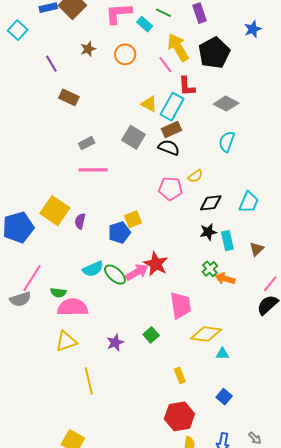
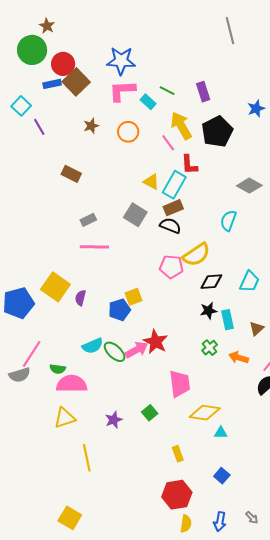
purple line: (51, 64) -> (39, 127), moved
gray diamond: (226, 104) -> (249, 186), moved
yellow semicircle: (195, 176) -> (196, 255), size x1.8
orange arrow: (225, 279) -> (239, 358), moved

